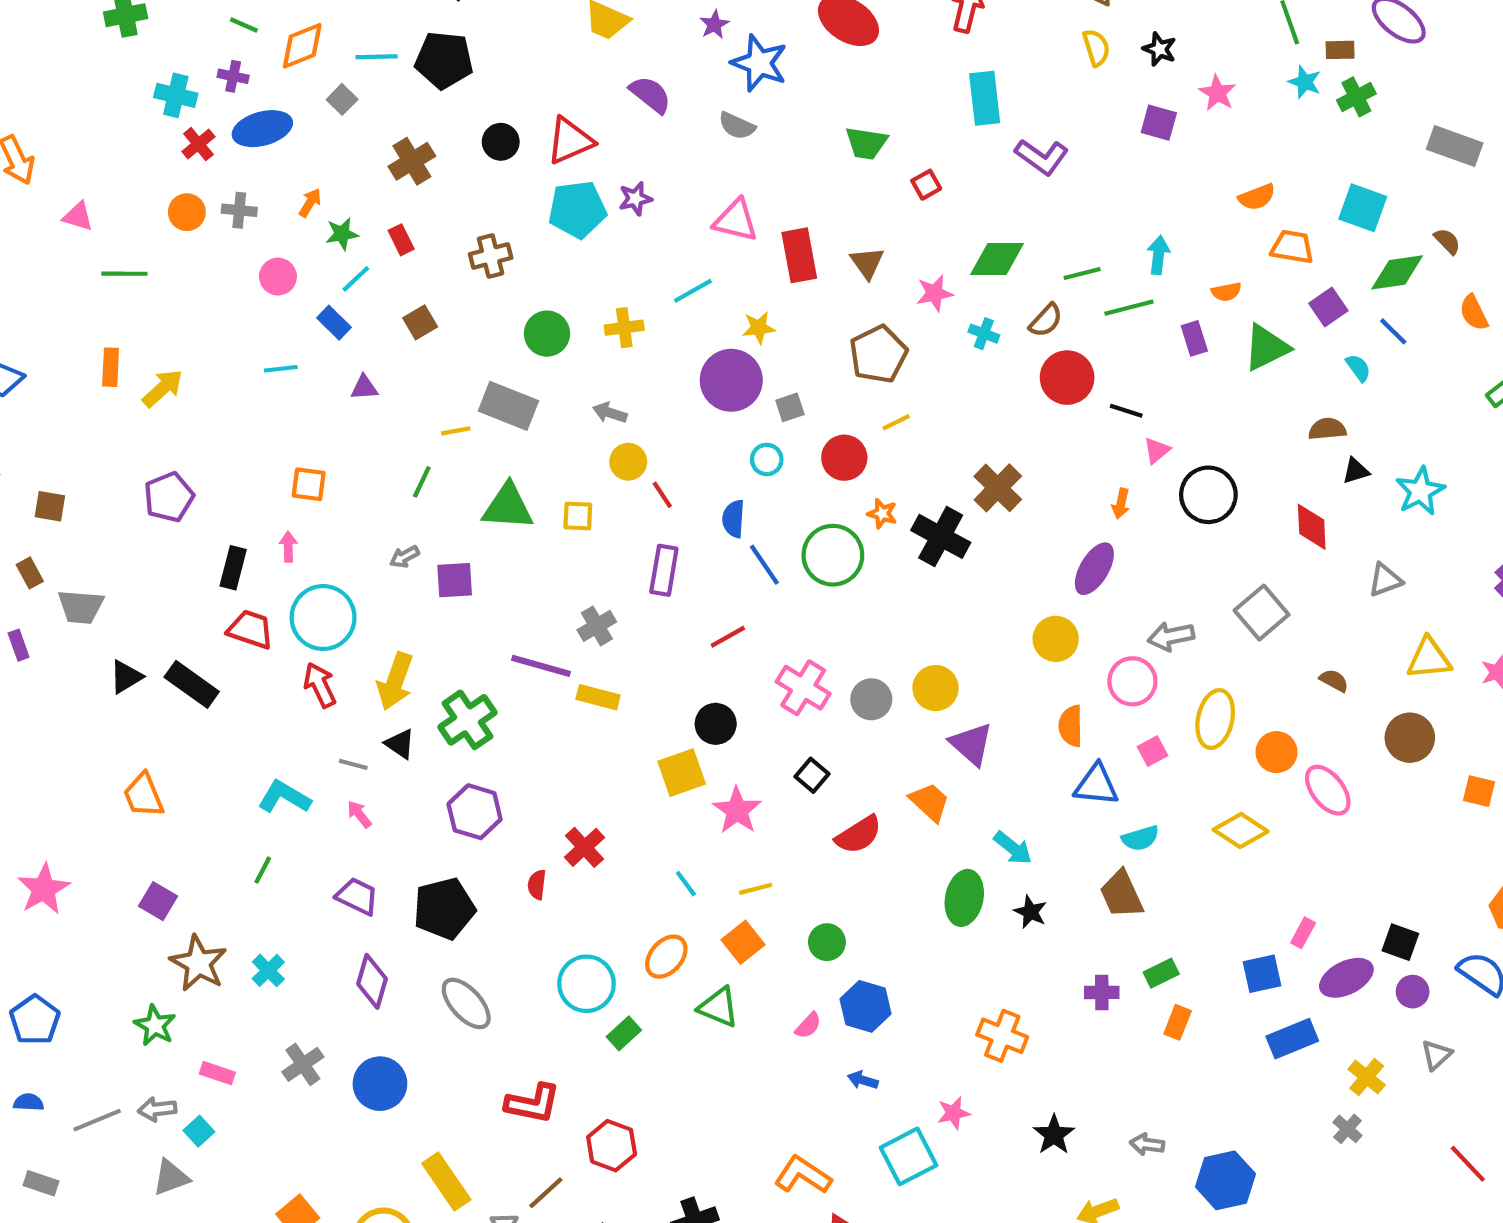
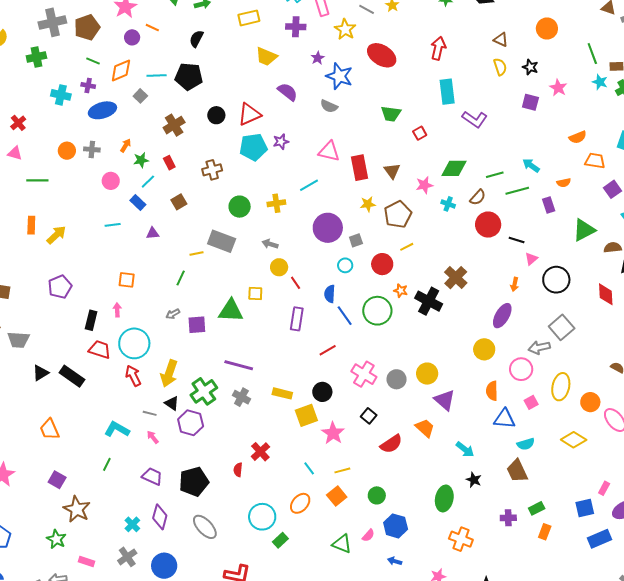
red cross: (198, 144) -> (18, 123), moved
cyan arrow: (1158, 255) -> (531, 165), turned -60
yellow star: (759, 328) -> (368, 204), moved
green triangle: (1266, 348) -> (584, 230), moved
green triangle: (508, 507) -> (231, 311), moved
gray square: (1262, 613) -> (562, 327), moved
gray cross: (597, 626) -> (241, 397), moved, turned -30
yellow rectangle: (598, 697) -> (282, 393), moved
purple hexagon: (475, 812) -> (191, 423), moved
green ellipse: (964, 898) -> (444, 498), moved
cyan cross: (268, 970) -> (132, 524), moved
green triangle: (719, 1007) -> (342, 544), moved

